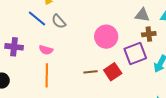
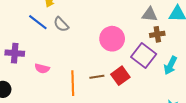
pink semicircle: (46, 50) -> (42, 68), moved
purple square: (135, 53) -> (144, 55), turned -30
orange line: (47, 75) -> (73, 83), moved

